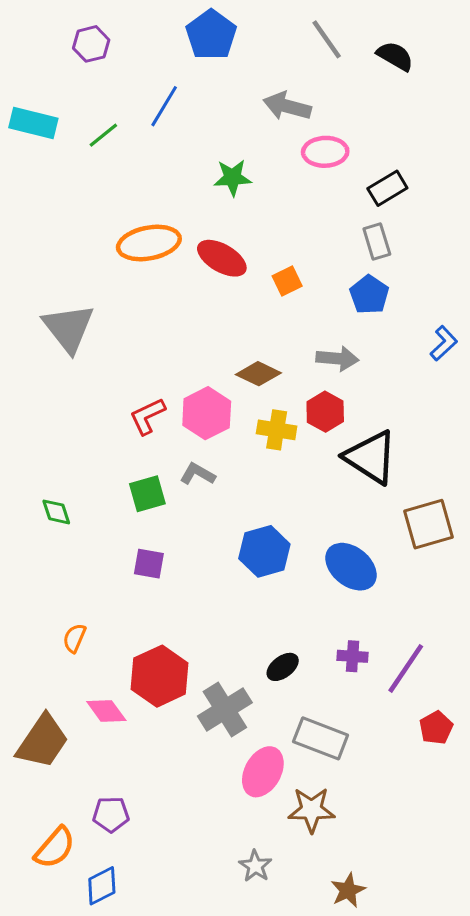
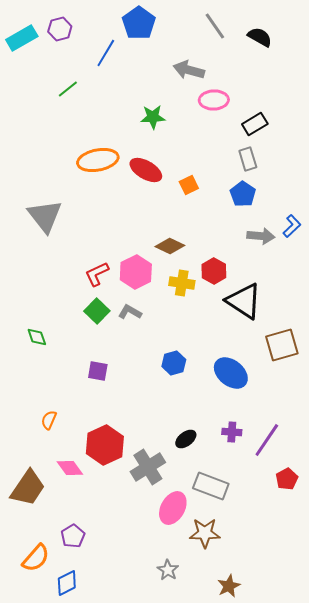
blue line: (164, 106) -> (106, 53), moved
cyan rectangle: (33, 123) -> (22, 38), moved, turned -44
gray arrow: (337, 358) -> (261, 236), moved
green square: (147, 494) -> (97, 311), moved, turned -30
blue hexagon: (264, 551) -> (174, 363), size x0.7
purple pentagon: (111, 814) -> (73, 536), turned -30

